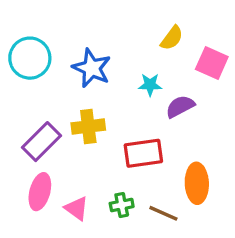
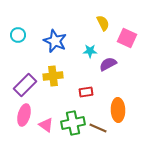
yellow semicircle: (172, 38) -> (103, 23), turned -63
cyan circle: (30, 58) -> (18, 35), size x0.6
red rectangle: (143, 153) -> (86, 92), size x0.6
green cross: (122, 205) -> (73, 123), size x1.6

